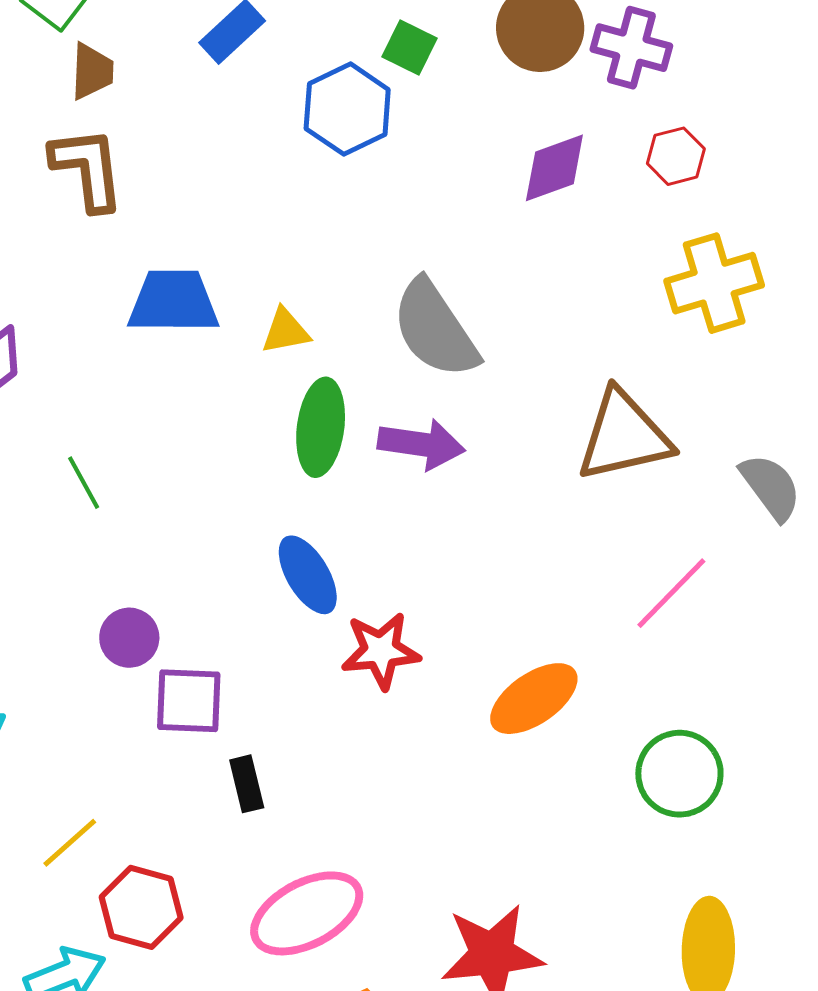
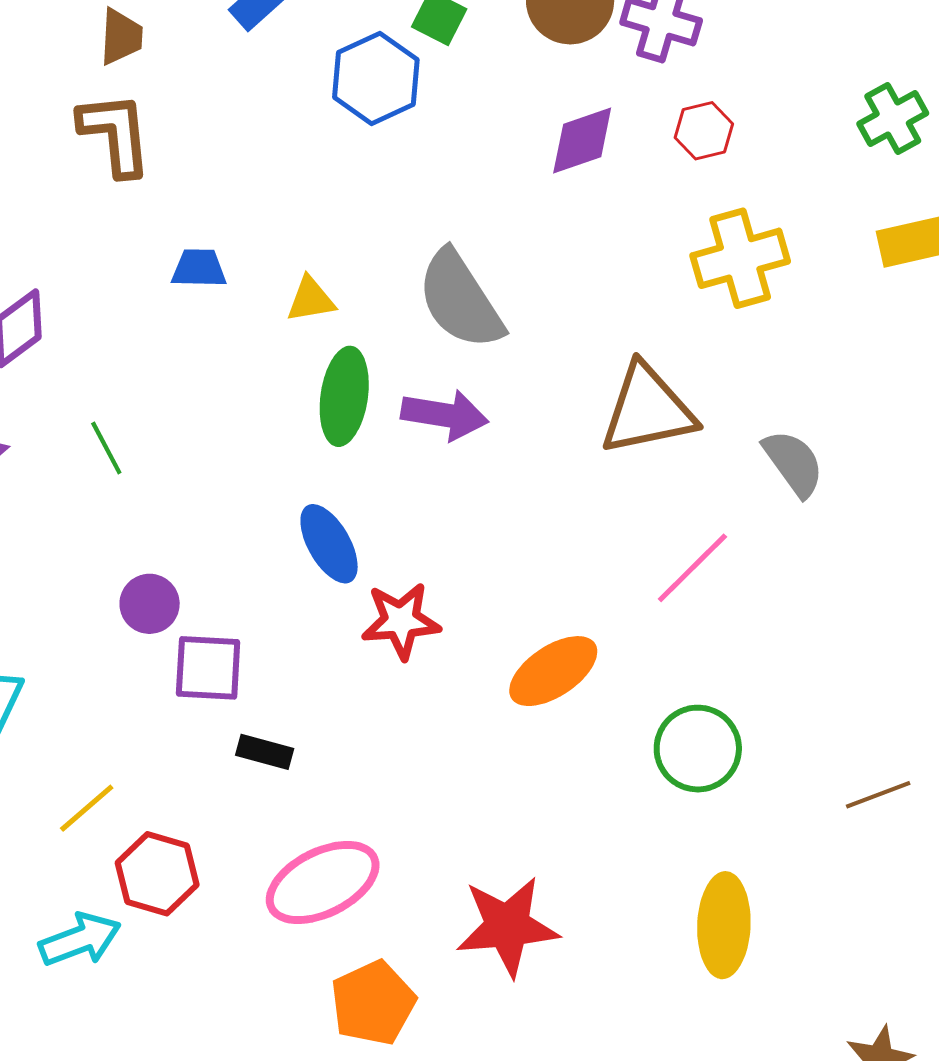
blue trapezoid: (173, 302) -> (199, 268), size x0.6
black rectangle: (247, 784) -> (265, 752), turned -62

